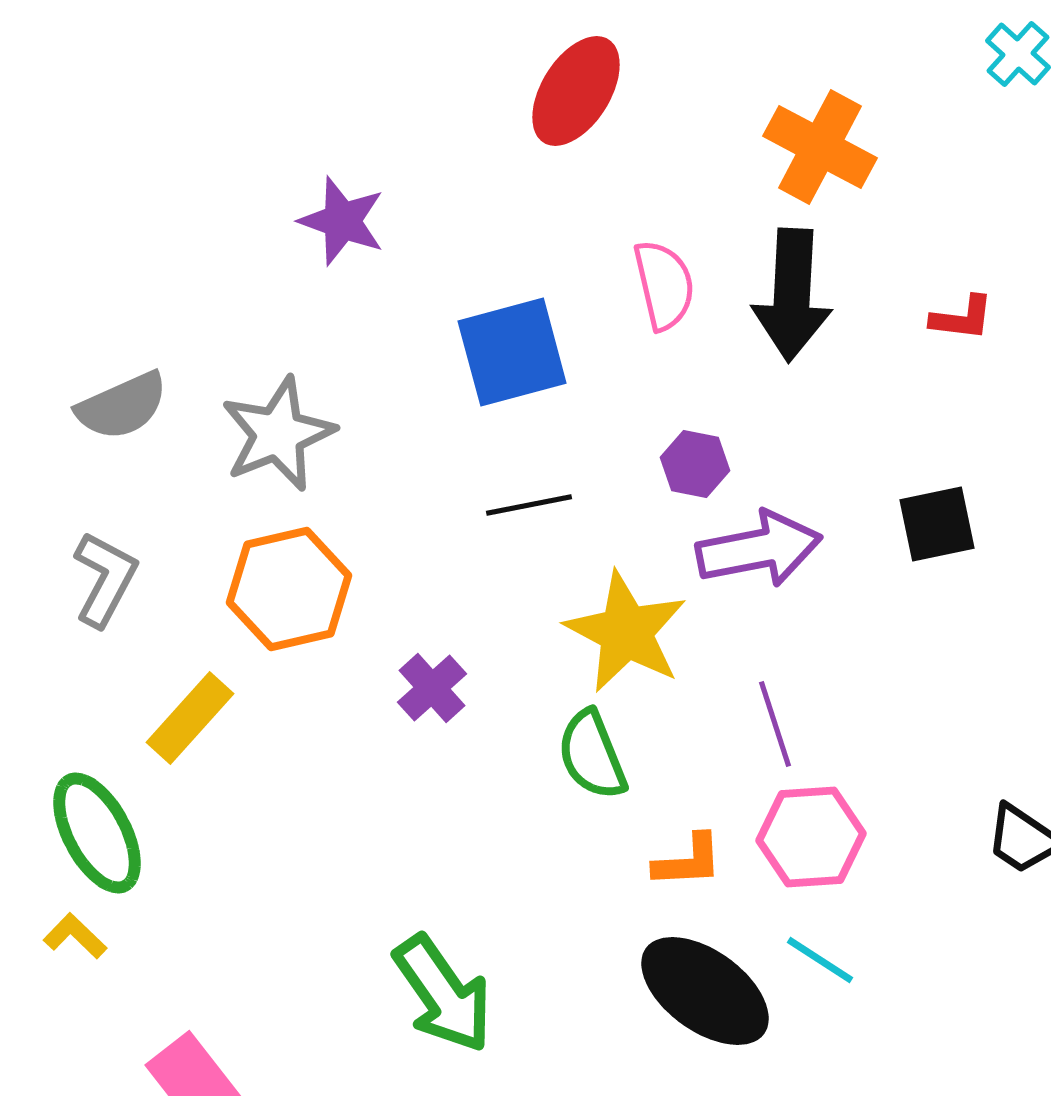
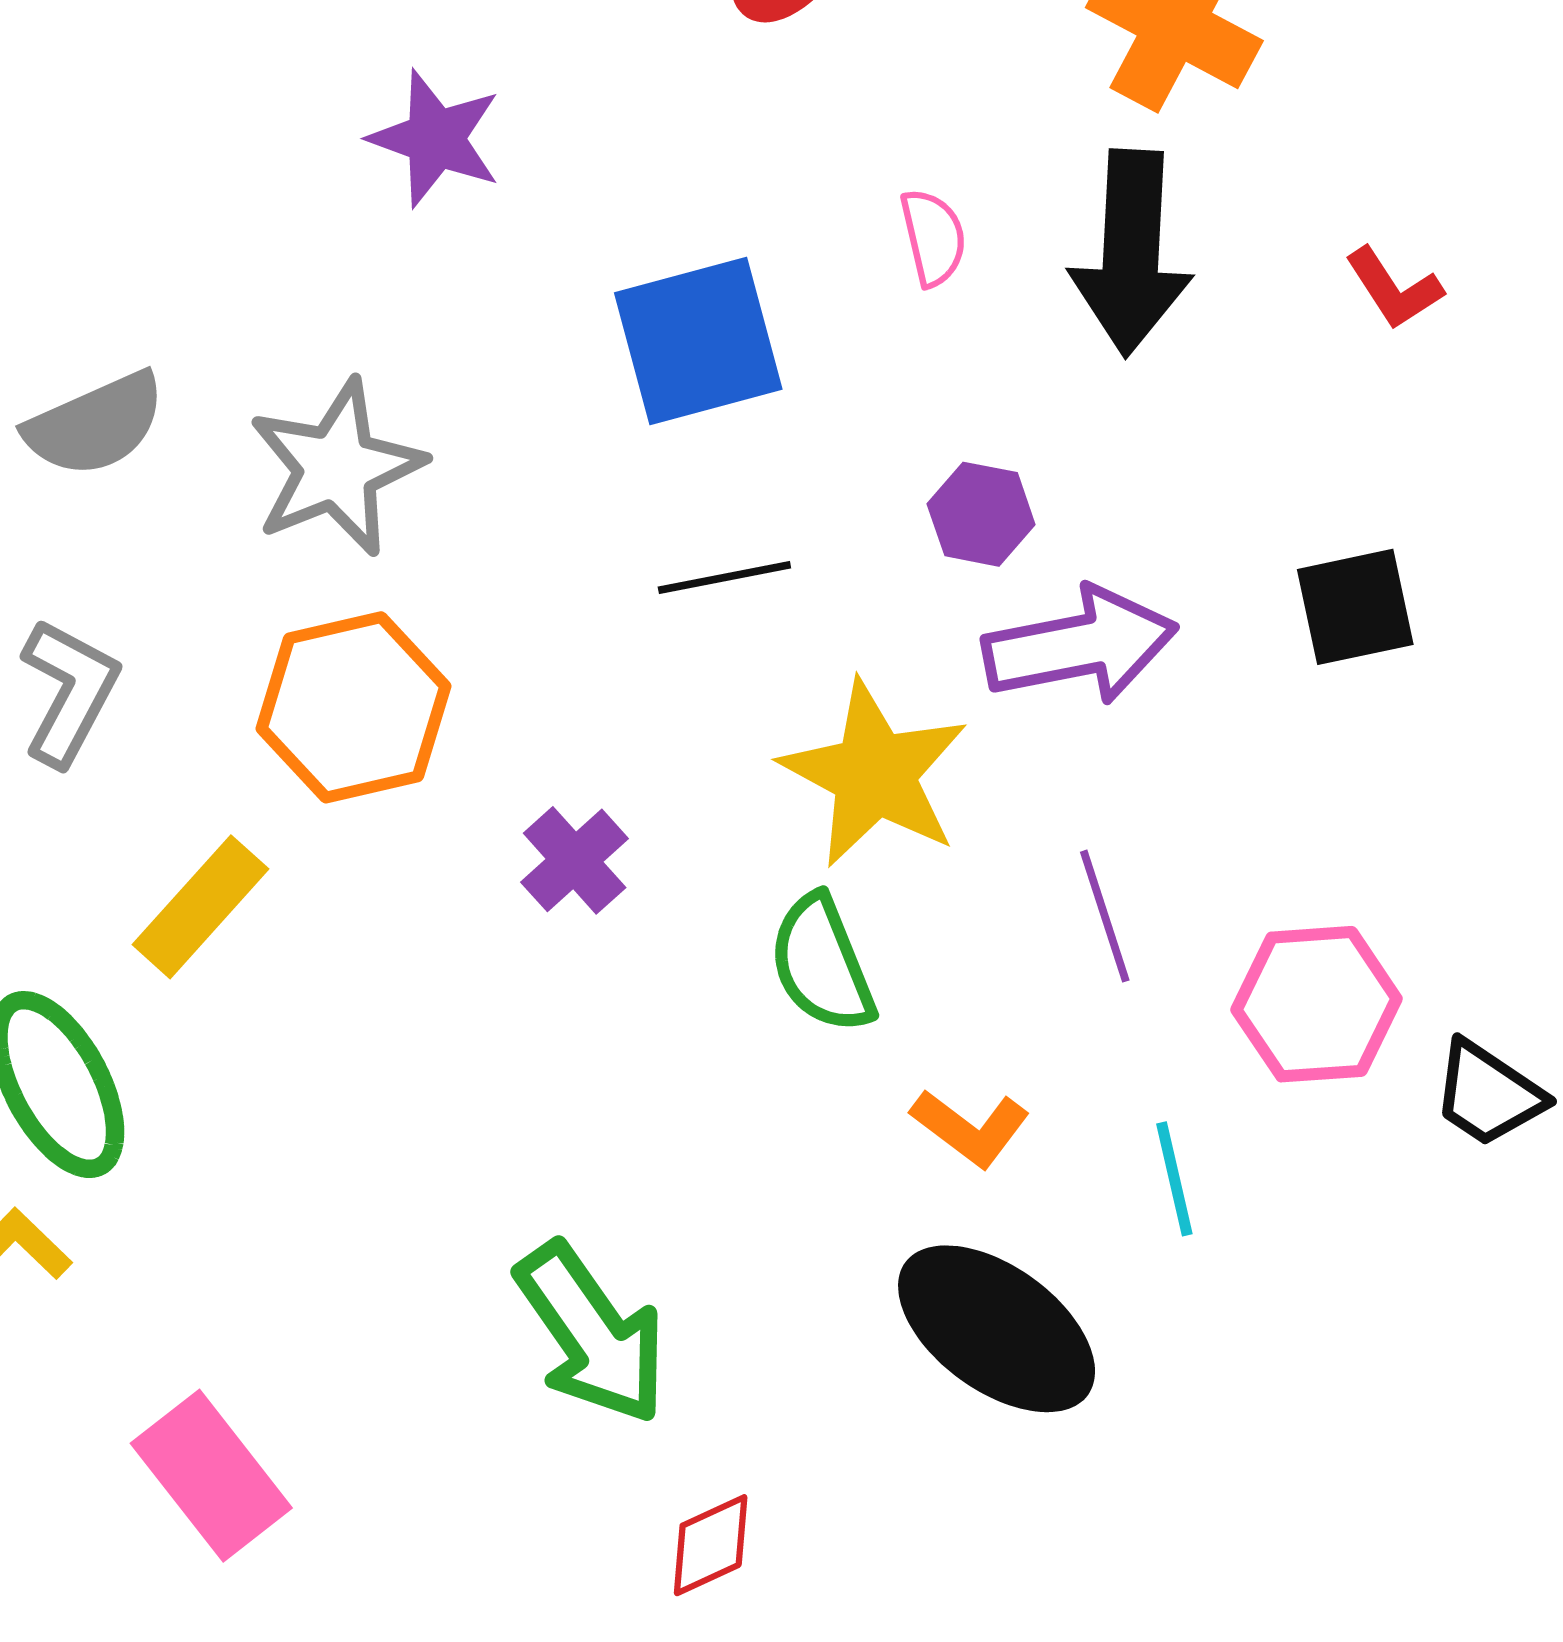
pink semicircle: (664, 285) -> (933, 237), size x0.7
red L-shape: (962, 318) -> (1394, 288), turned 50
pink hexagon: (811, 837) -> (1317, 1004), moved
orange L-shape: (688, 861) -> (970, 1128), turned 40
cyan line: (820, 960) -> (1174, 1179), moved, turned 44

